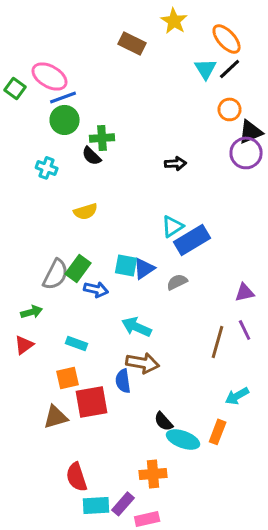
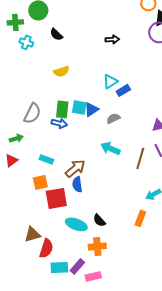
green cross: (102, 138) -> (15, 22), moved
yellow semicircle: (86, 211) -> (61, 71), moved
blue rectangle: (192, 240) -> (123, 90), size x0.6
green rectangle: (78, 268) -> (62, 109), moved, turned -30
cyan arrow: (137, 327) -> (110, 148), moved
brown arrow: (143, 363) -> (75, 168), moved, turned -50
brown triangle: (56, 417) -> (32, 234), moved
black semicircle: (164, 421) -> (99, 220), moved
cyan ellipse: (183, 439) -> (76, 224), moved
red semicircle: (77, 477) -> (46, 248), turned -144

